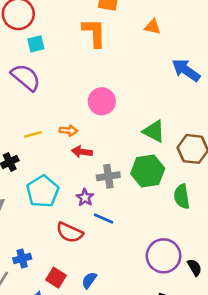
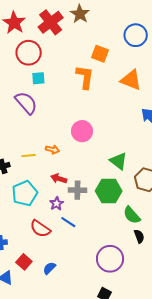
orange triangle: (153, 27) -> (131, 80), size x1.6
yellow line: (33, 134) -> (28, 156), moved
red arrow: (82, 152) -> (59, 179), moved
green semicircle: (182, 197) -> (132, 215), turned -42
black semicircle: (195, 267) -> (139, 236), moved

